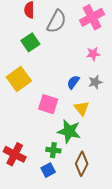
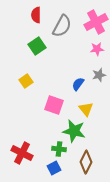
pink star: (93, 54) -> (97, 49), moved
yellow square: (19, 79) -> (26, 81), size x0.6
gray star: (95, 82) -> (99, 75), moved

